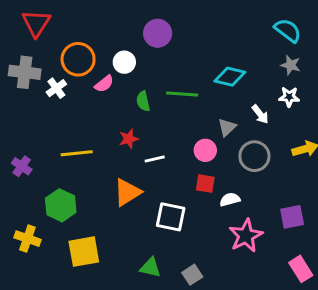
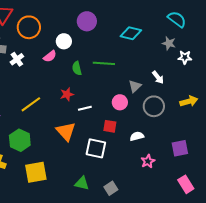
orange circle: (78, 59) -> (29, 27), moved
gray star: (291, 65) -> (169, 43), moved
cyan diamond: (230, 77) -> (131, 33), moved
white star: (289, 97) -> (185, 57), moved
yellow line: (77, 153) -> (31, 104), turned -30
red square: (205, 184) -> (110, 126), moved
orange triangle: (127, 192) -> (66, 131), turned -40
pink star: (246, 236) -> (148, 161), size x0.6

